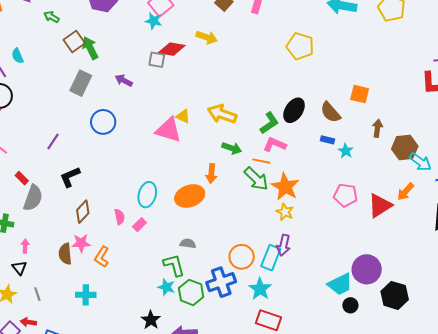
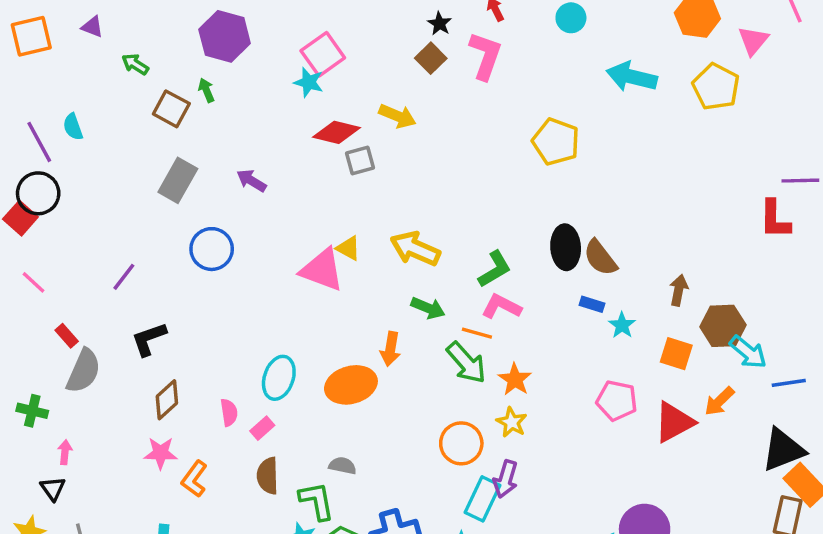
brown square: (74, 42) -> (171, 109), turned -30
green arrow: (90, 48) -> (206, 90), moved, size x0.6
gray square: (157, 60) -> (360, 160), moved, turned -30
orange square: (360, 94) -> (676, 354), moved
black ellipse: (294, 110) -> (566, 247), moved, turned -40
orange star: (285, 187) -> (515, 379), size x0.7
brown semicircle: (65, 254) -> (268, 476), moved
orange circle: (242, 257) -> (461, 443), moved

